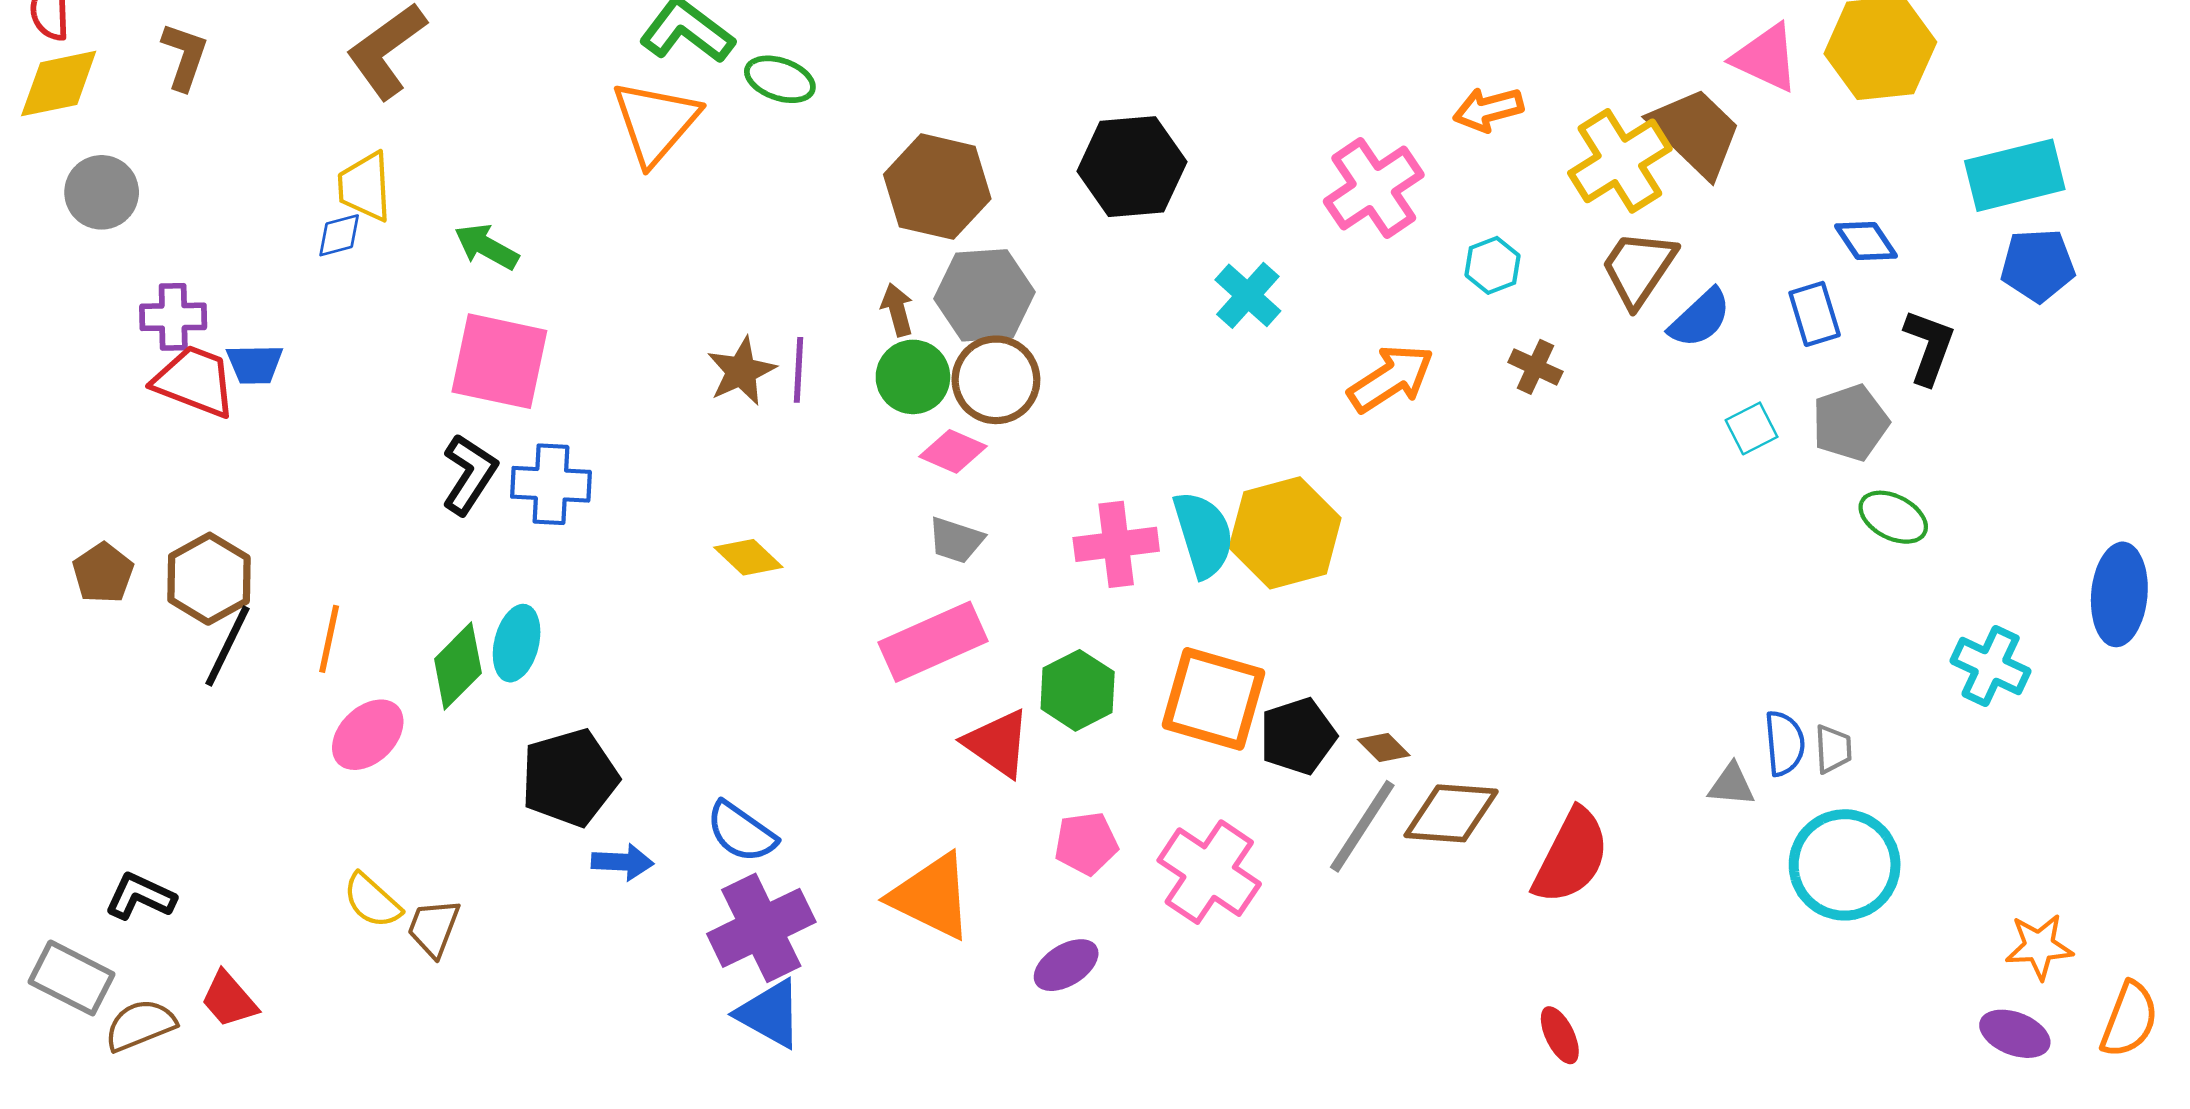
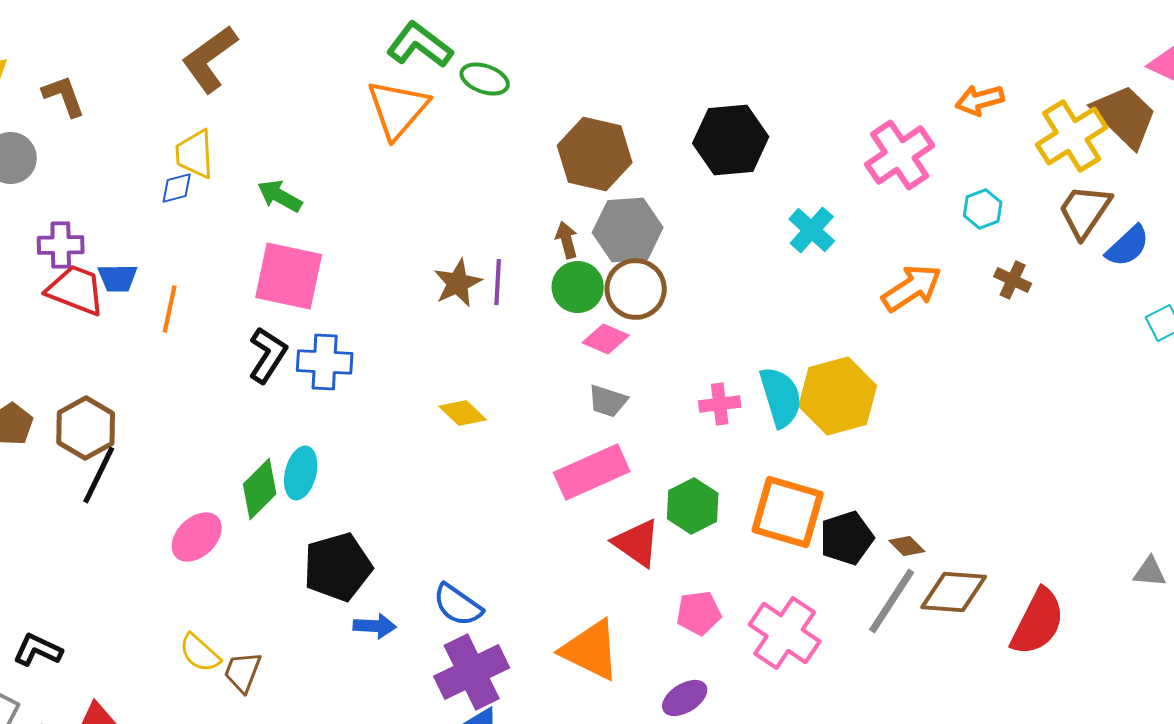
brown L-shape: (185, 56) -> (64, 96), moved, turned -39
pink cross: (1116, 544) -> (720, 404), size x0.7
orange line: (329, 639) -> (170, 309), moved

